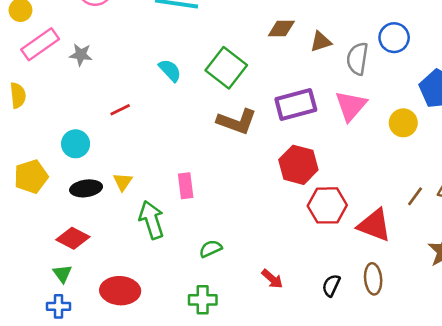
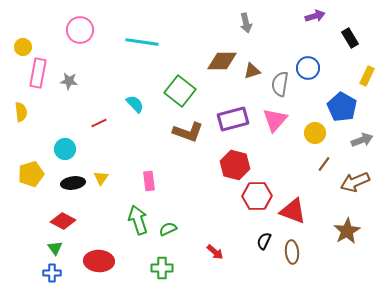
brown diamond: (281, 28) -> (222, 61), size x1.4
pink rectangle: (40, 44) -> (38, 73), turned -44
cyan semicircle: (170, 70) -> (135, 104), moved
brown line: (415, 196) -> (324, 164), moved
green arrow: (152, 220) -> (138, 220), moved
black semicircle: (331, 285) -> (264, 241), moved

